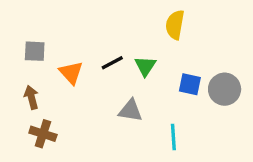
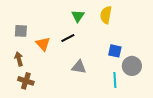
green triangle: (145, 66) -> (78, 16), moved
gray circle: (225, 89) -> (132, 66), moved
cyan line: (173, 137) -> (115, 80), moved

